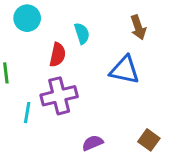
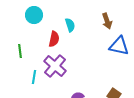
blue triangle: (125, 70) -> (119, 46), moved
purple cross: (59, 96) -> (55, 66), turned -35

